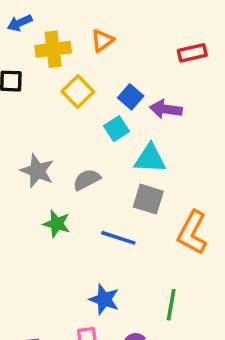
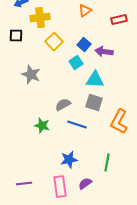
orange triangle: (102, 41) -> (85, 11), moved
gray star: (37, 171) -> (31, 75), moved
gray semicircle: (87, 180) -> (63, 105), moved
green star: (57, 224) -> (42, 126), moved
blue star: (104, 299) -> (69, 160), turned -30

